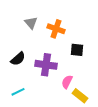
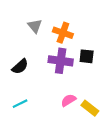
purple cross: (46, 65) -> (61, 61), moved
pink semicircle: (67, 82) -> (69, 100), moved, turned 32

